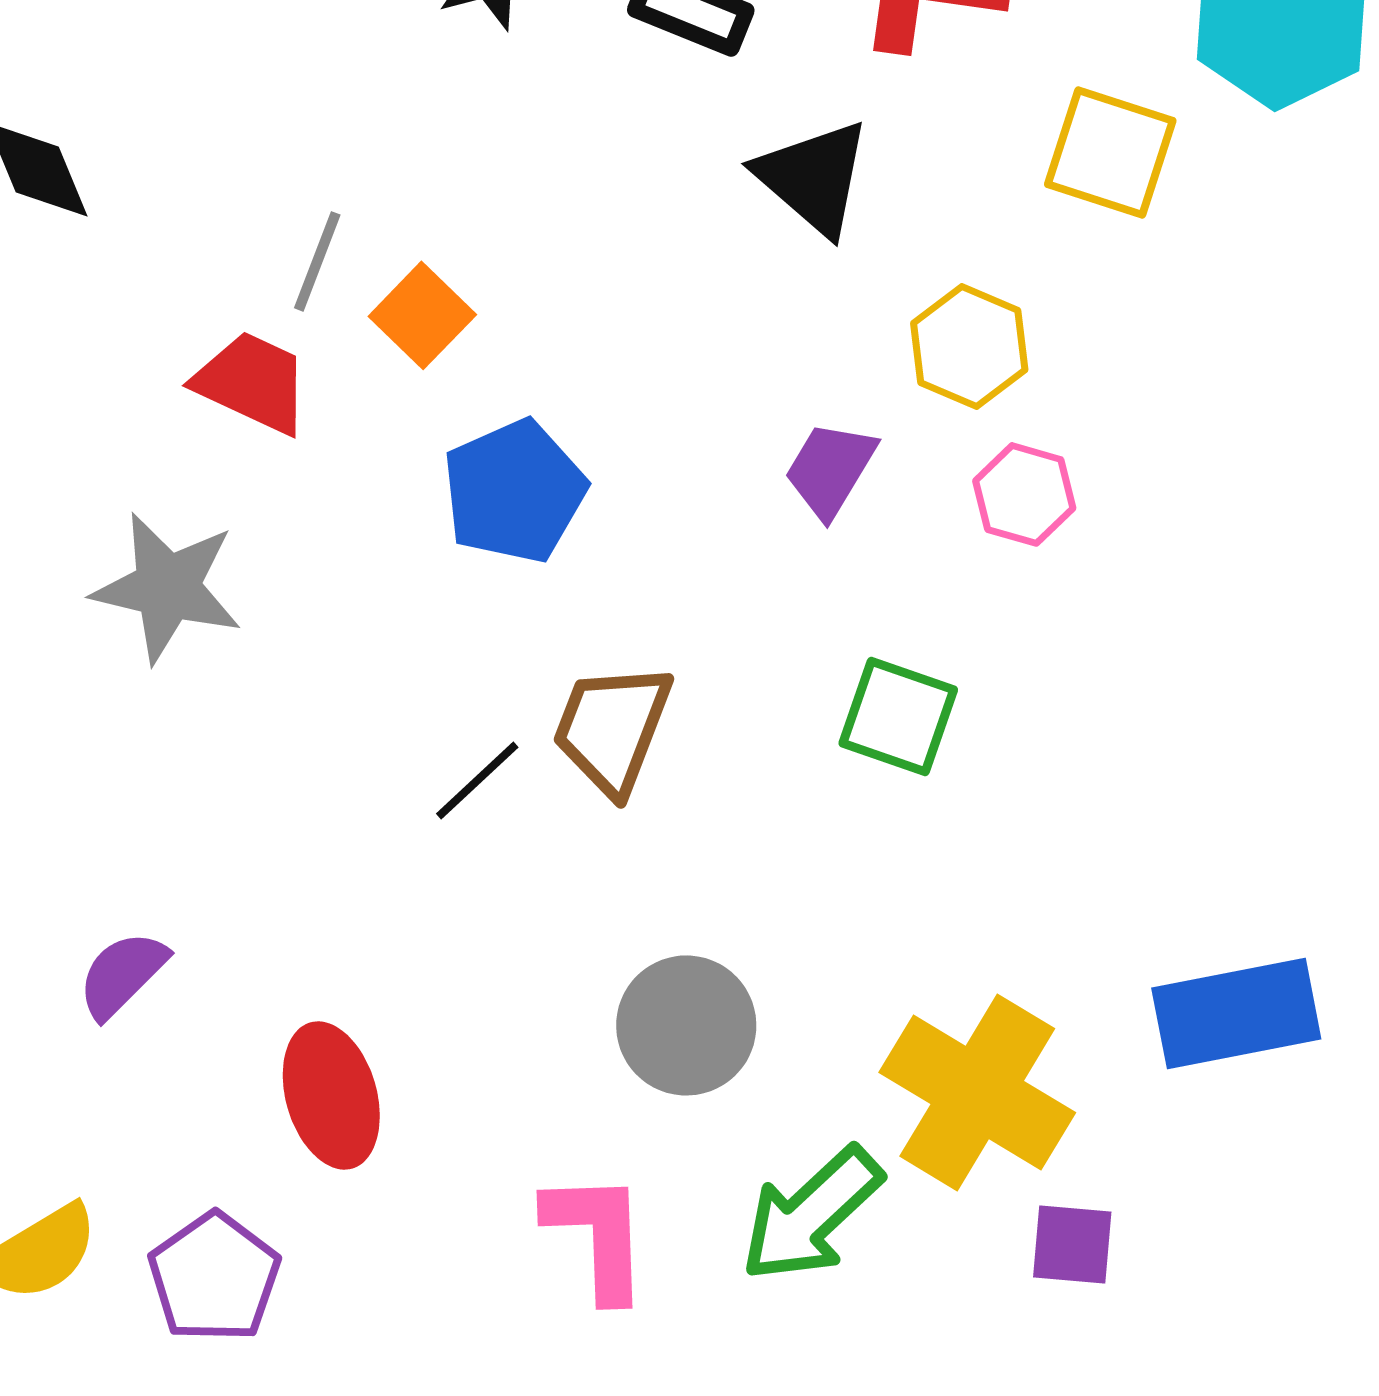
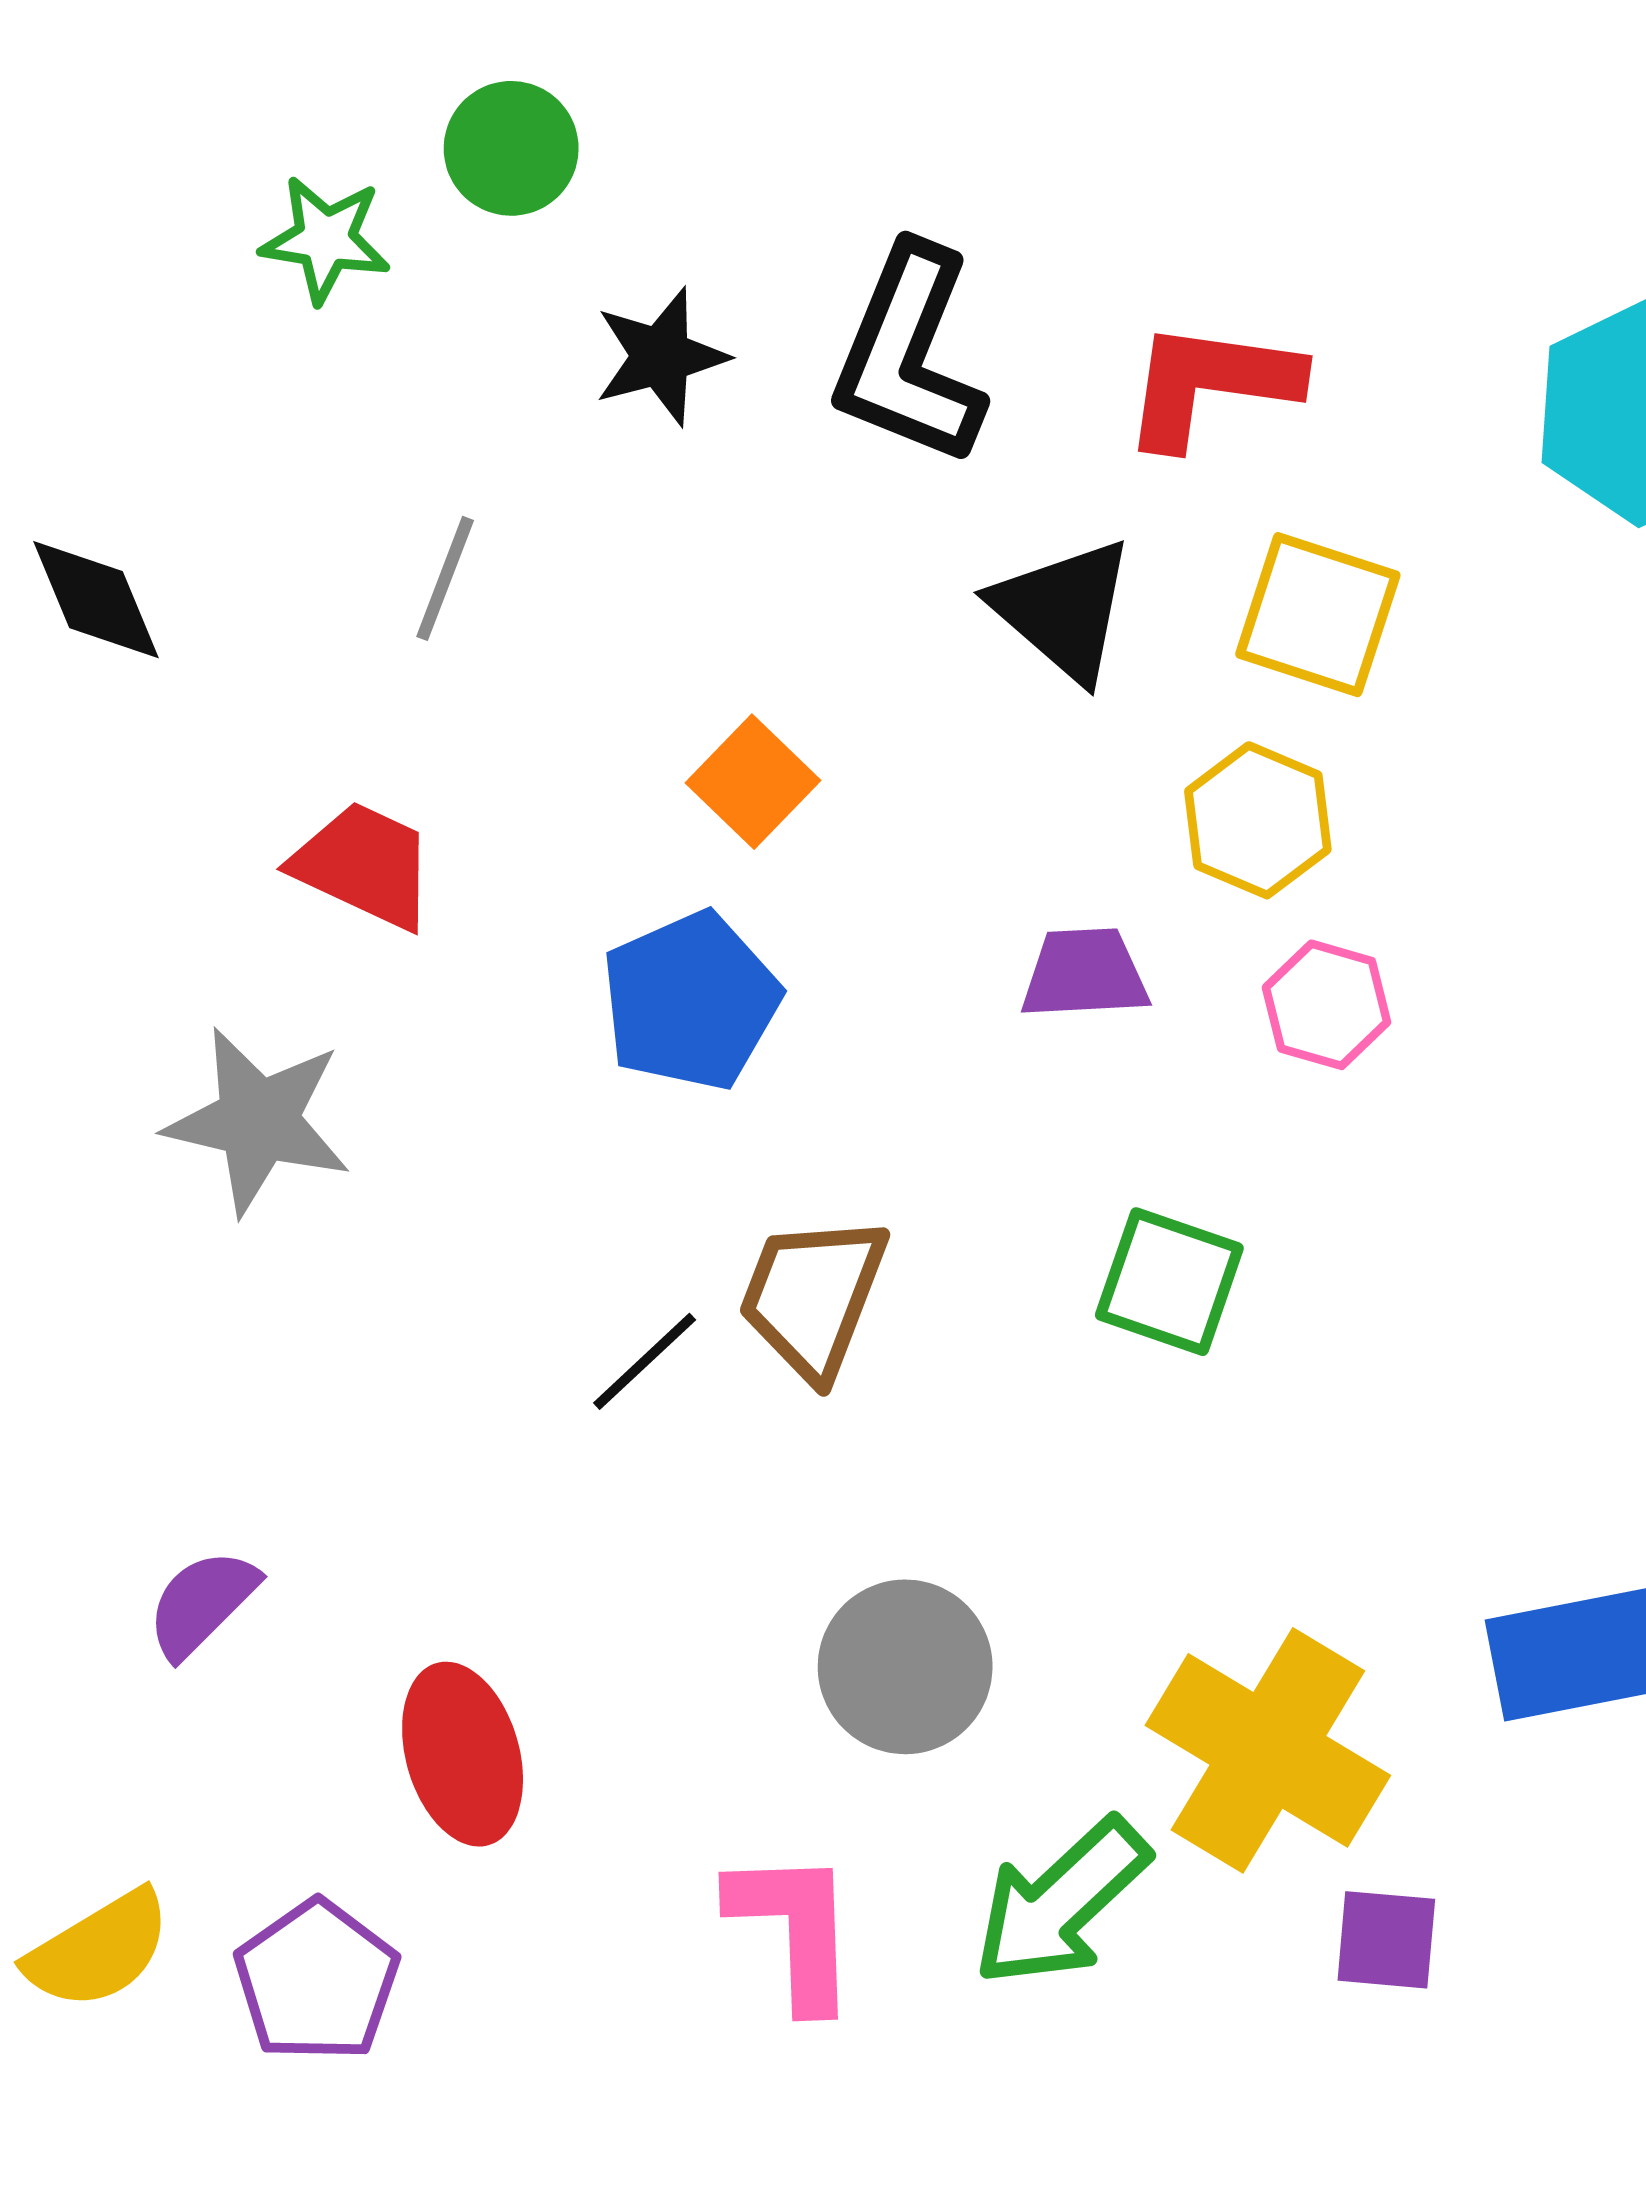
yellow square: (1110, 152) -> (1318, 615), moved
gray line: (317, 261) -> (445, 578), moved
orange square: (422, 315) -> (753, 782), moved
purple trapezoid: (830, 469) -> (1085, 974), turned 56

